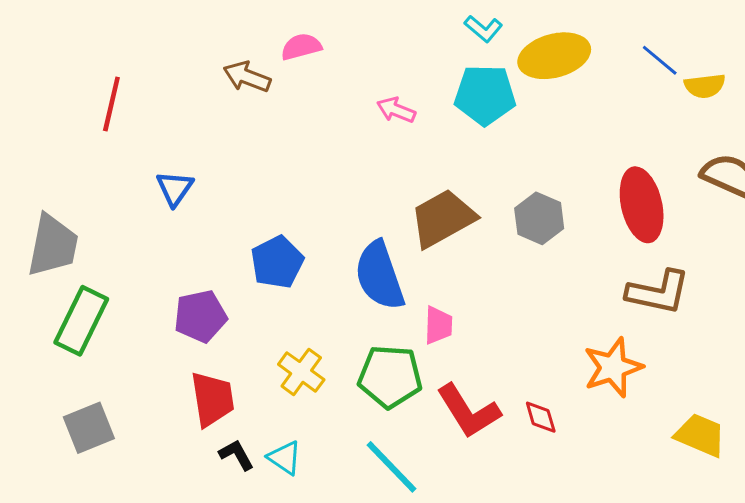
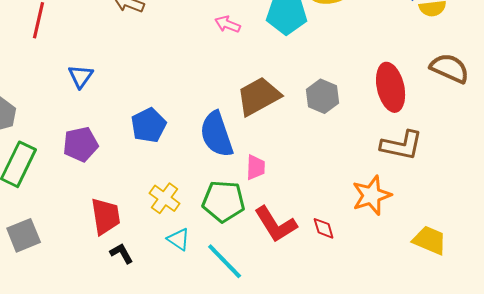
purple pentagon: (200, 316) -> (81, 144), moved
cyan triangle: (285, 458) -> (179, 239), moved

